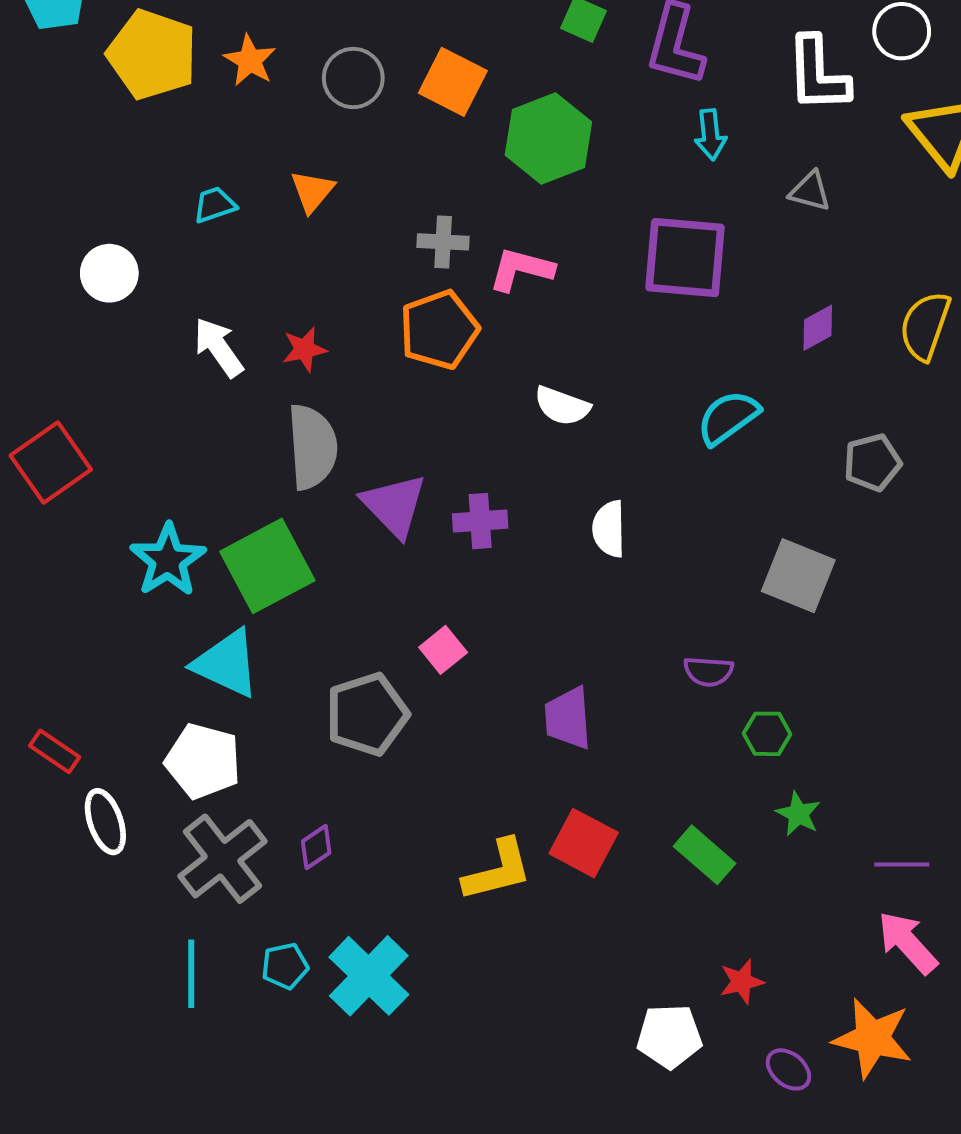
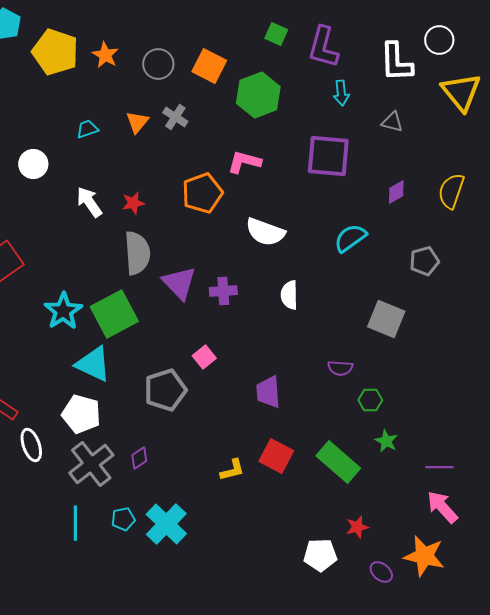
gray cross: (443, 242) -> (175, 117), moved, turned 30
white semicircle: (562, 406) -> (265, 232), size x1.4
green rectangle: (705, 855) -> (338, 462), size x1.4
yellow L-shape: (498, 870) -> (232, 470), size x0.7

